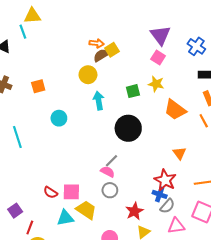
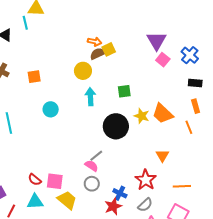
pink square: (158, 57) -> (163, 60), moved
yellow star: (156, 84) -> (142, 116), moved
blue cross: (160, 194) -> (120, 193), moved
cyan triangle: (65, 218) -> (35, 202), moved

